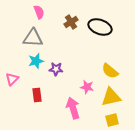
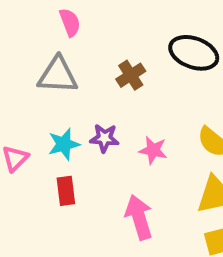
brown cross: (71, 22) -> (131, 75), moved
cyan star: (36, 61) -> (64, 144), moved
pink star: (87, 87) -> (153, 150), moved

